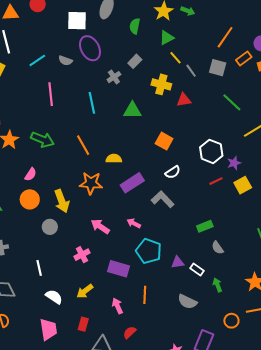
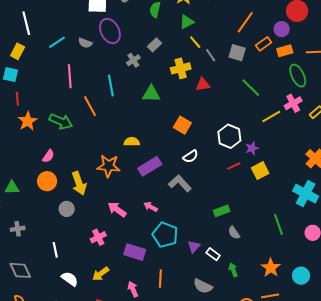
yellow cross: (161, 84) -> (181, 68), turned -30
orange line: (83, 145) -> (90, 106), moved
purple triangle: (178, 262) -> (194, 247), turned -40

